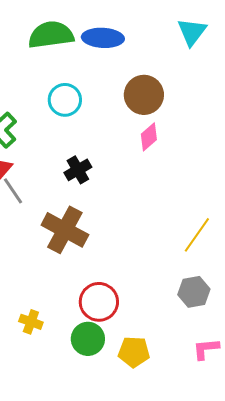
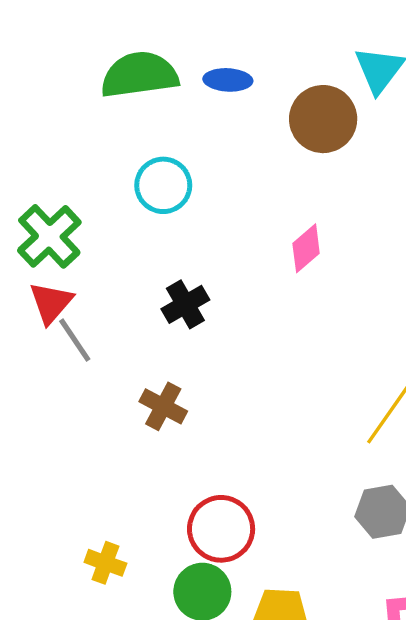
blue ellipse: (103, 38) -> (228, 80), size x0.7
brown circle: (144, 95) -> (323, 119), moved
brown cross: (65, 230) -> (163, 406), size x0.6

